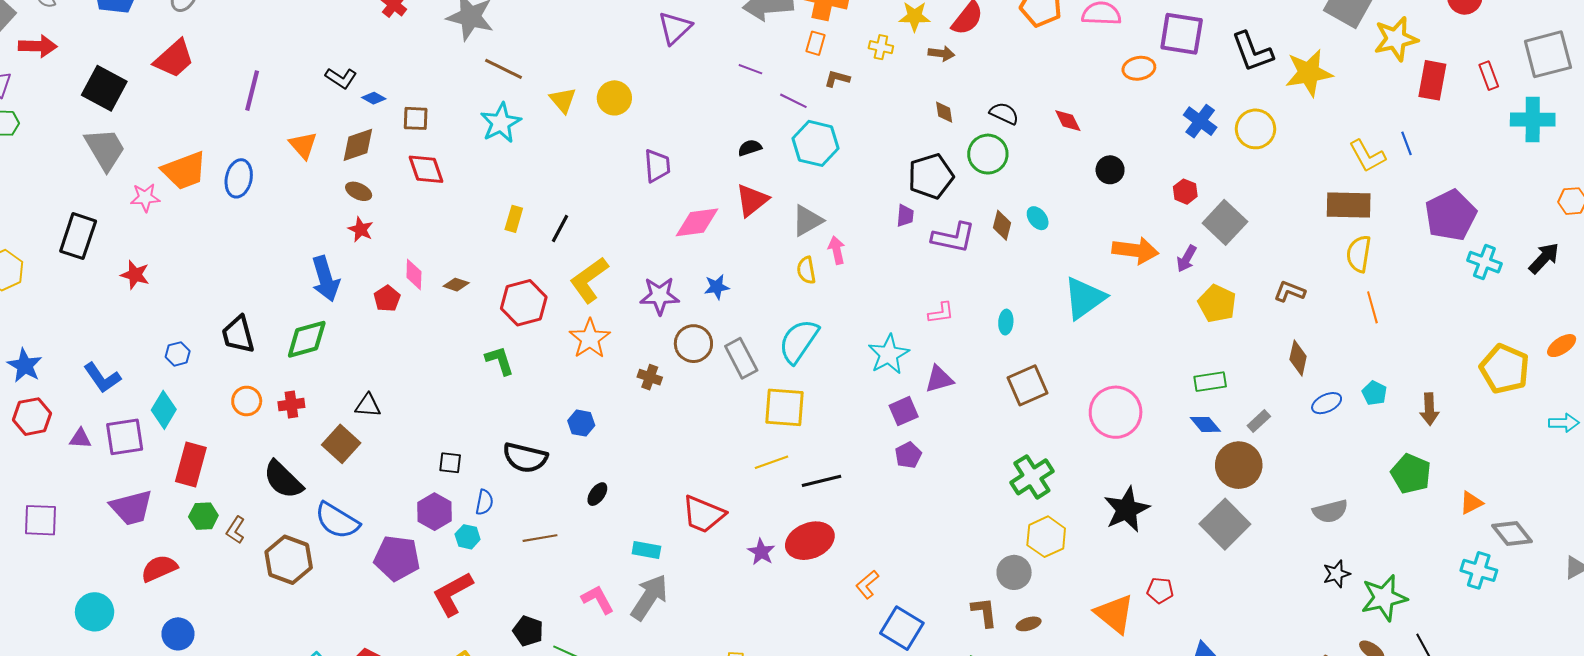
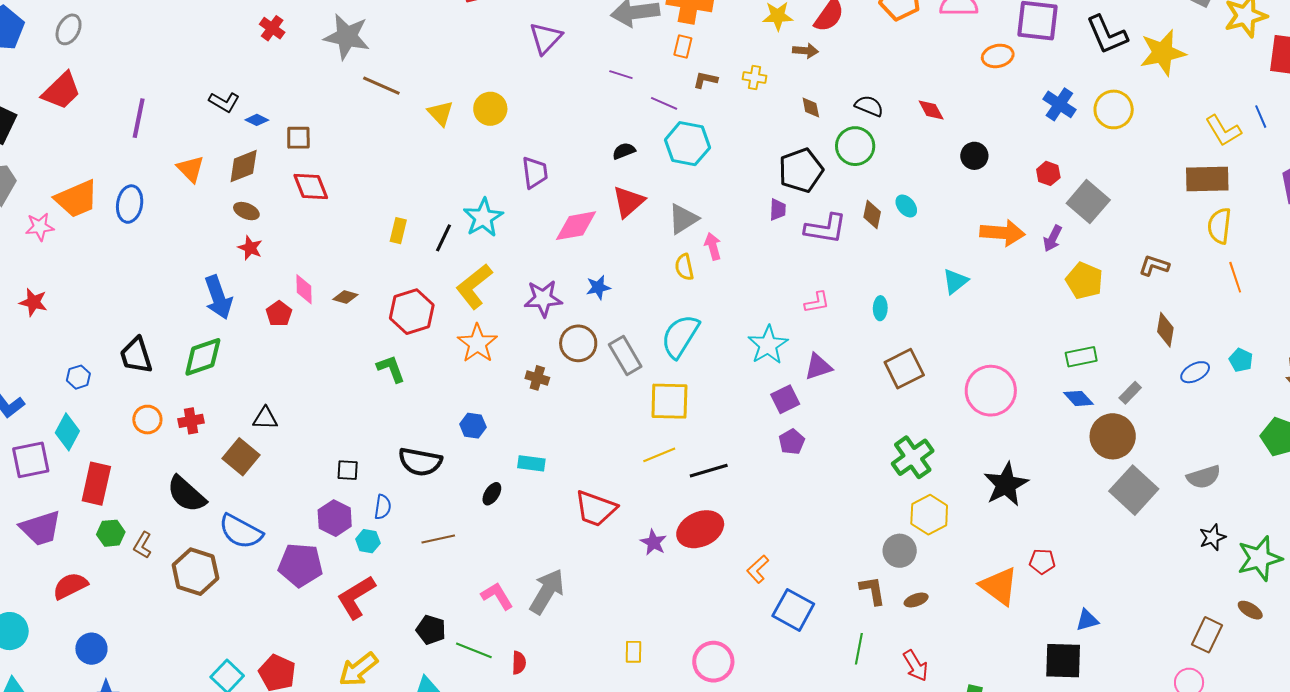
yellow cross: (881, 47) -> (754, 77), moved
cyan star: (501, 123) -> (483, 218), moved
cyan triangle: (1084, 298) -> (955, 281), size x0.6
gray square: (1225, 524) -> (1134, 490), moved
cyan rectangle: (646, 550) -> (531, 463), moved

